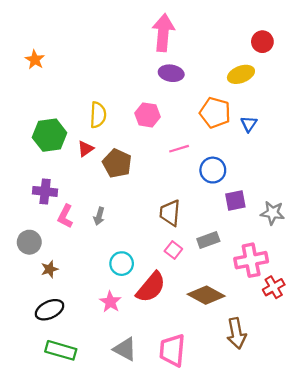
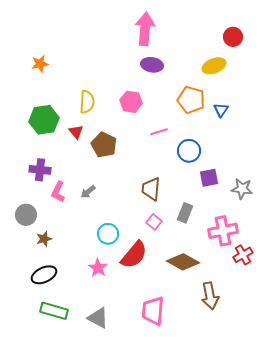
orange star: (35, 60) -> (40, 64), moved, turned 30
red triangle: (86, 149) -> (76, 132), turned -35
gray arrow: (99, 216) -> (88, 192), turned 35
gray rectangle: (208, 240) -> (185, 213), turned -48
gray triangle: (125, 349) -> (98, 318), moved

